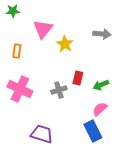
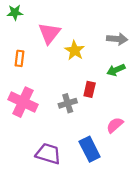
green arrow: (101, 85) -> (116, 70), moved
blue rectangle: (93, 131) -> (90, 149), moved

